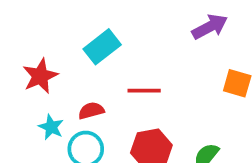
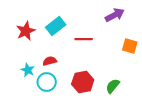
red star: (40, 76) -> (26, 31), moved
red line: (144, 91) -> (84, 39), moved

